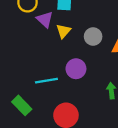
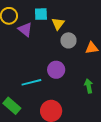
yellow triangle: (64, 31) -> (58, 24), moved

